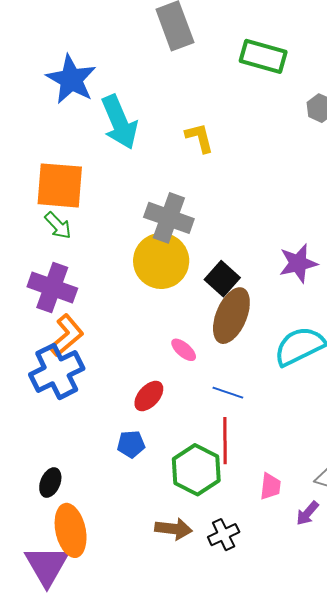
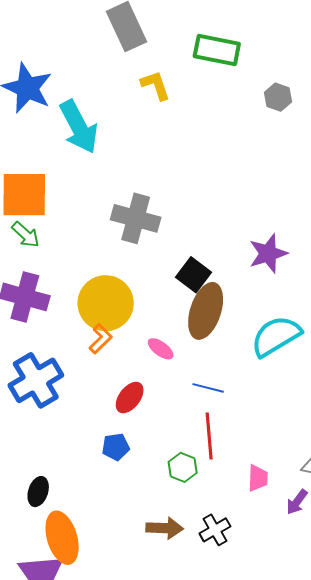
yellow L-shape: (200, 138) -> (156, 85), moved
yellow circle: (161, 261) -> (106, 303), moved
orange L-shape: (67, 335) -> (101, 339), moved, size x0.7
green hexagon: (196, 470) -> (183, 467), size x0.6

